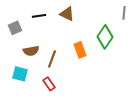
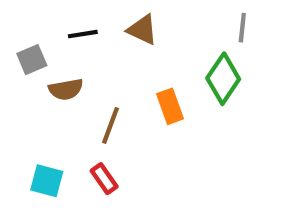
gray line: (124, 13) -> (242, 28), moved
brown semicircle: (31, 51) -> (66, 89), moved
cyan square: (20, 74) -> (47, 181), moved

